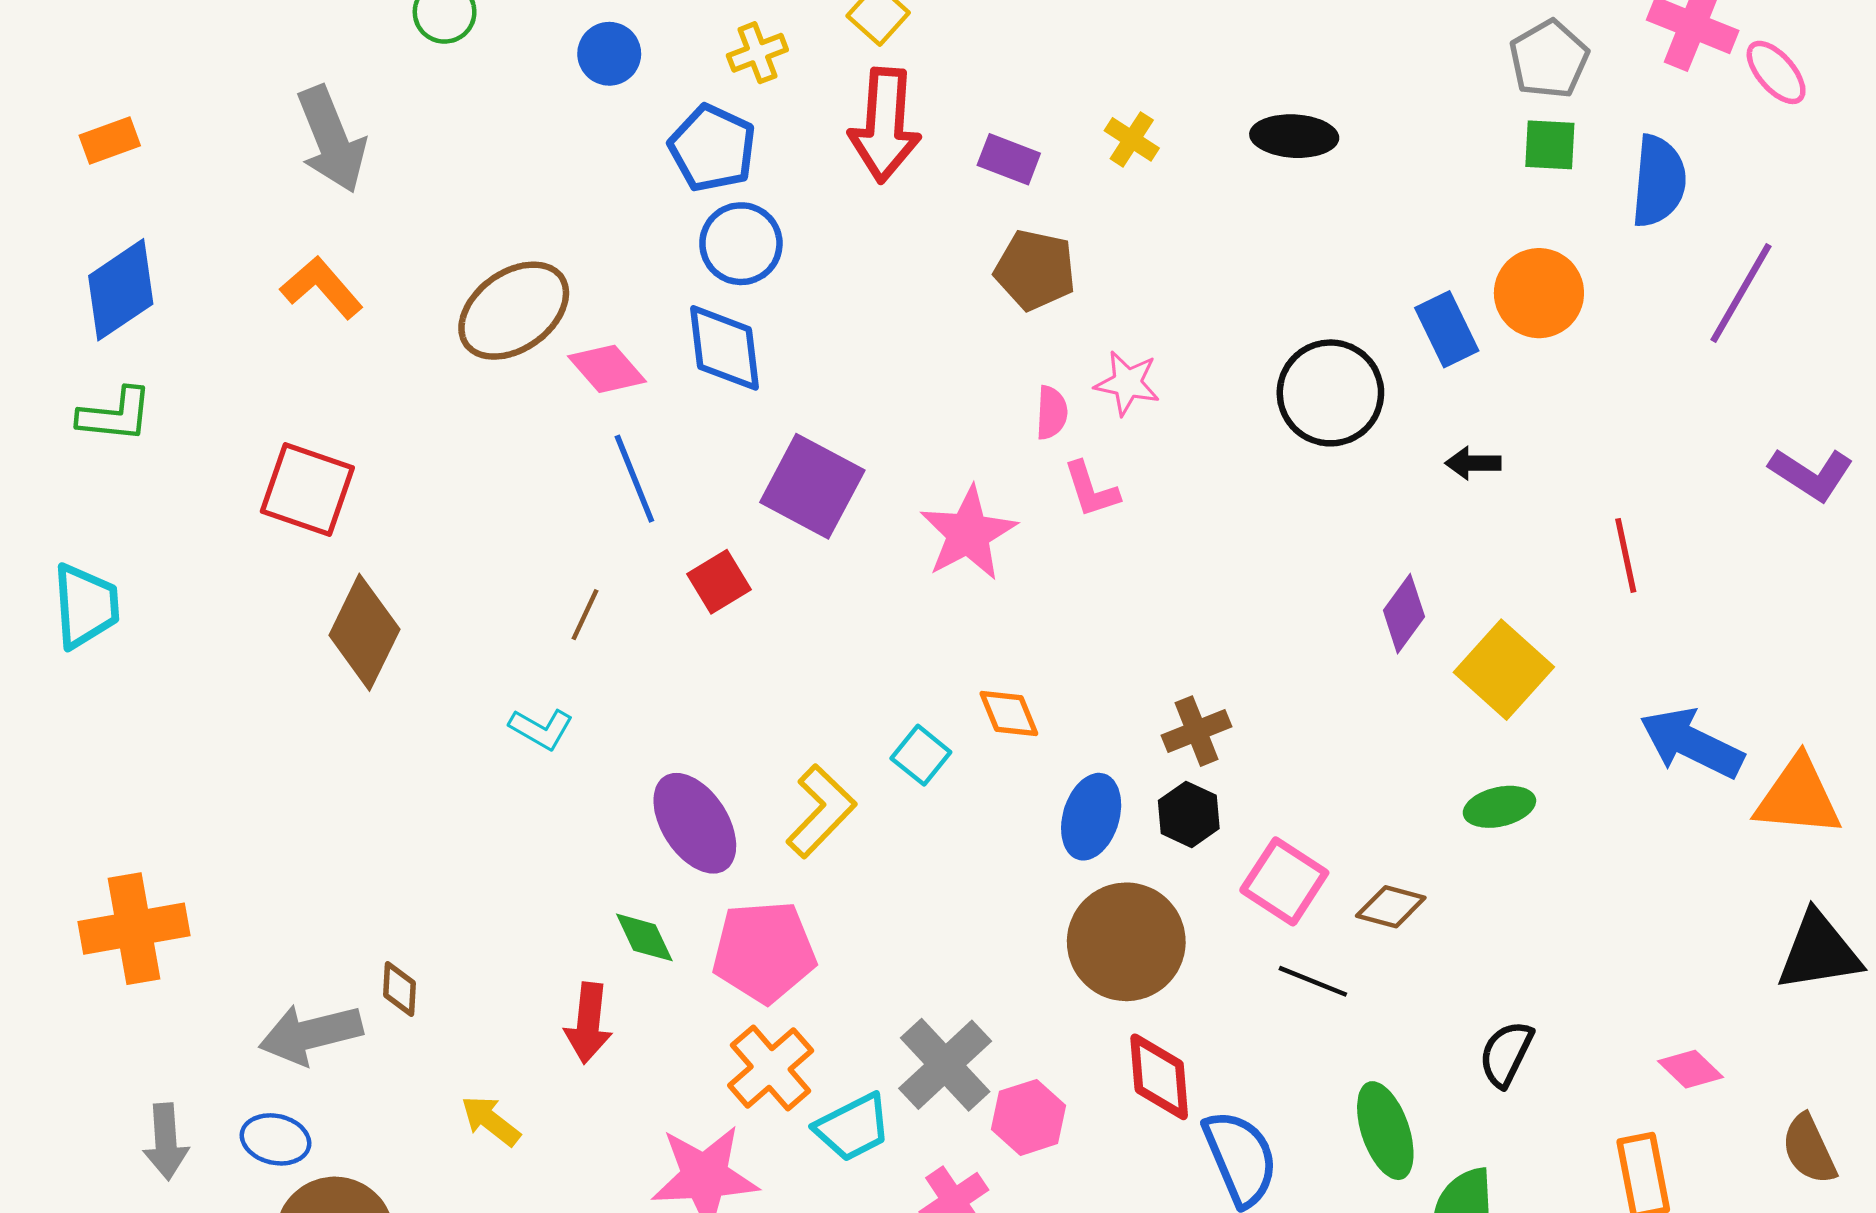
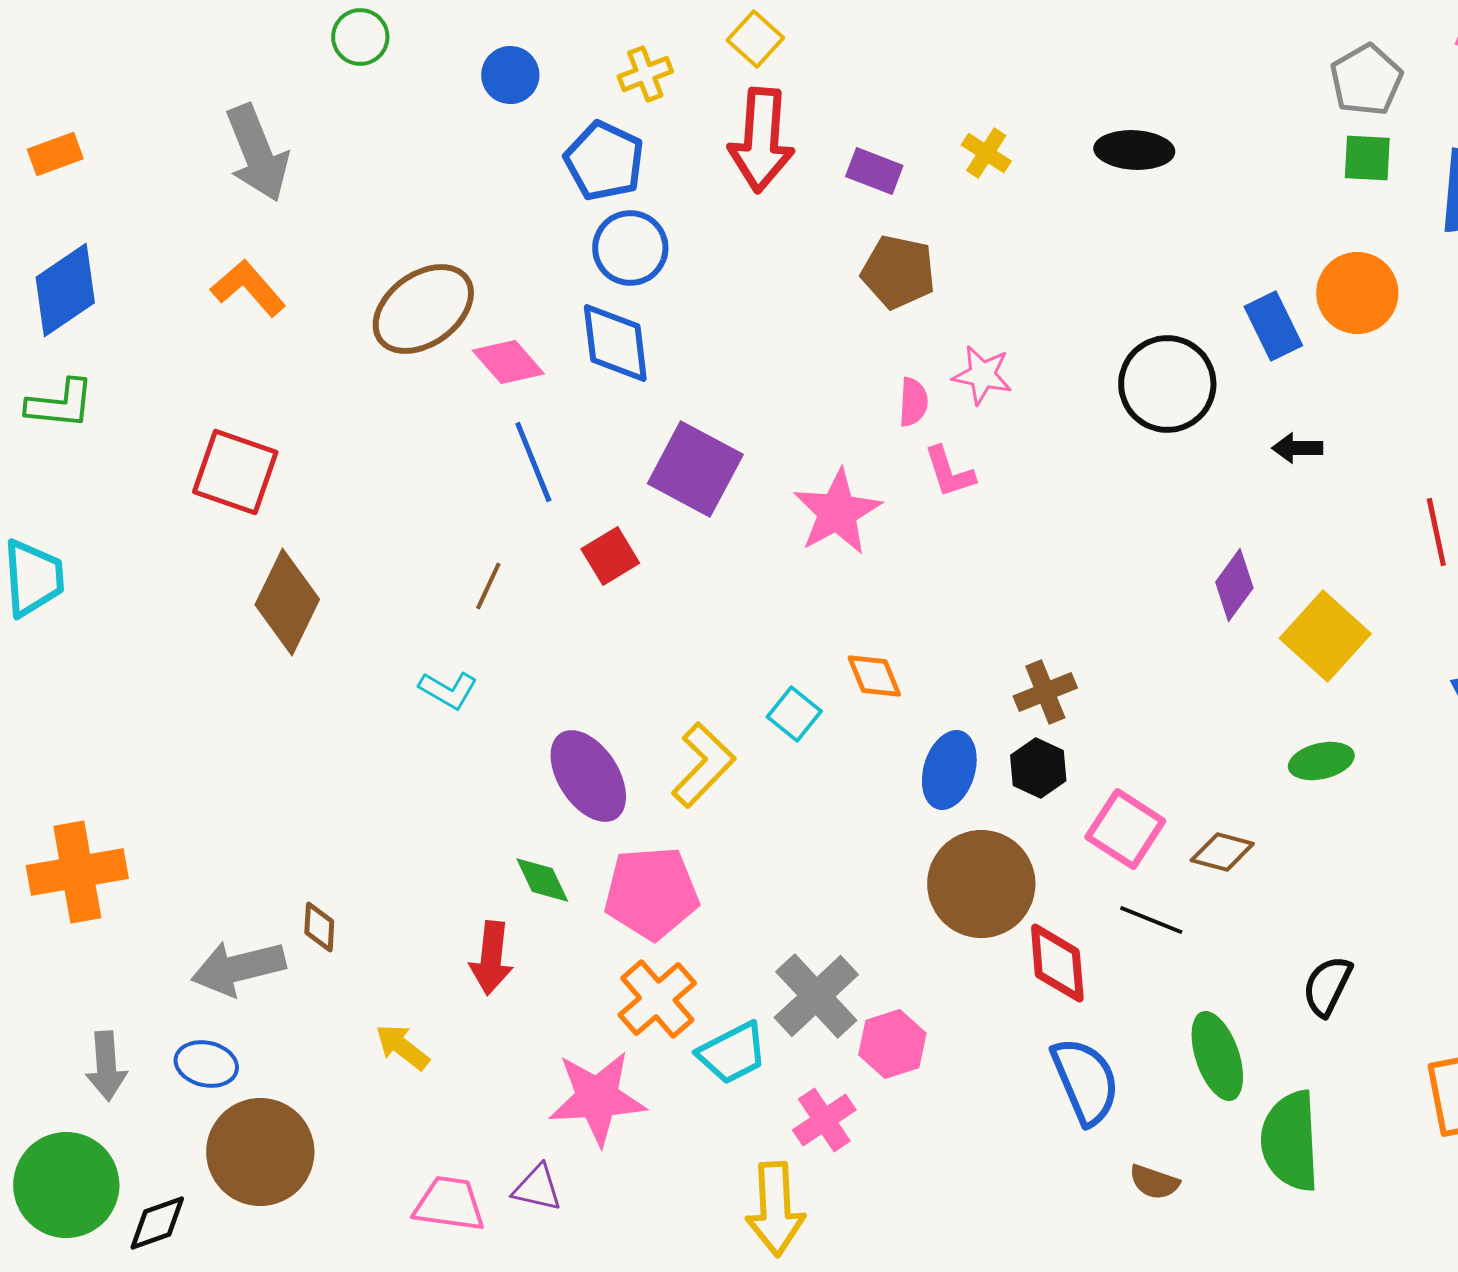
red diamond: (1159, 1077) -> (1057, 963), moved

